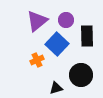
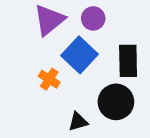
black rectangle: (87, 36) -> (128, 61), moved
orange cross: (37, 60) -> (49, 79), turned -32

